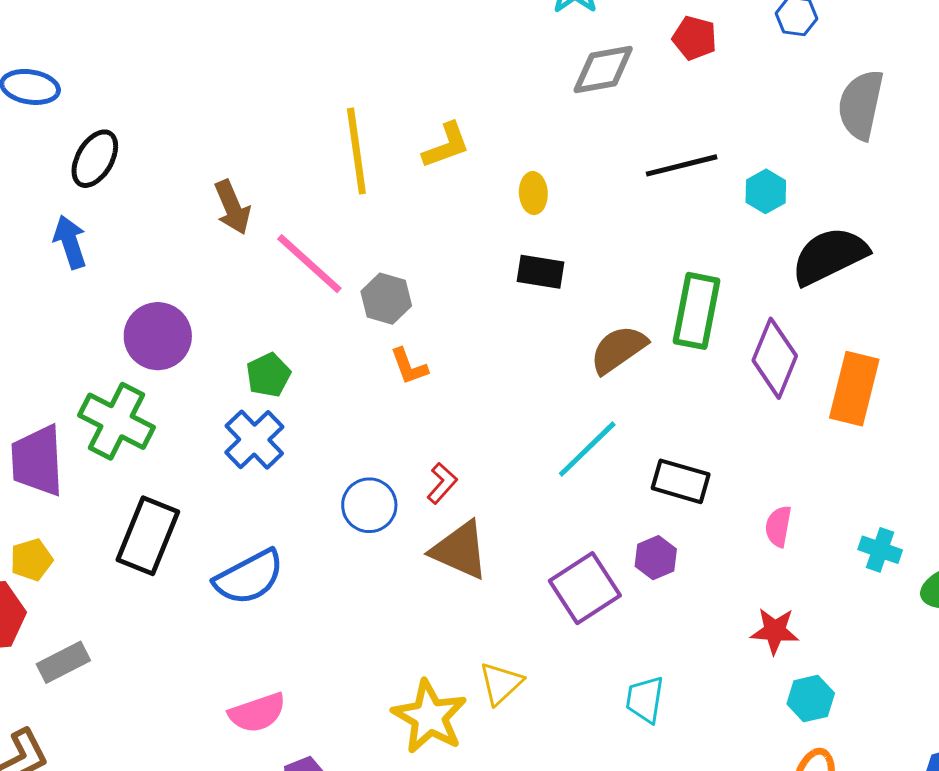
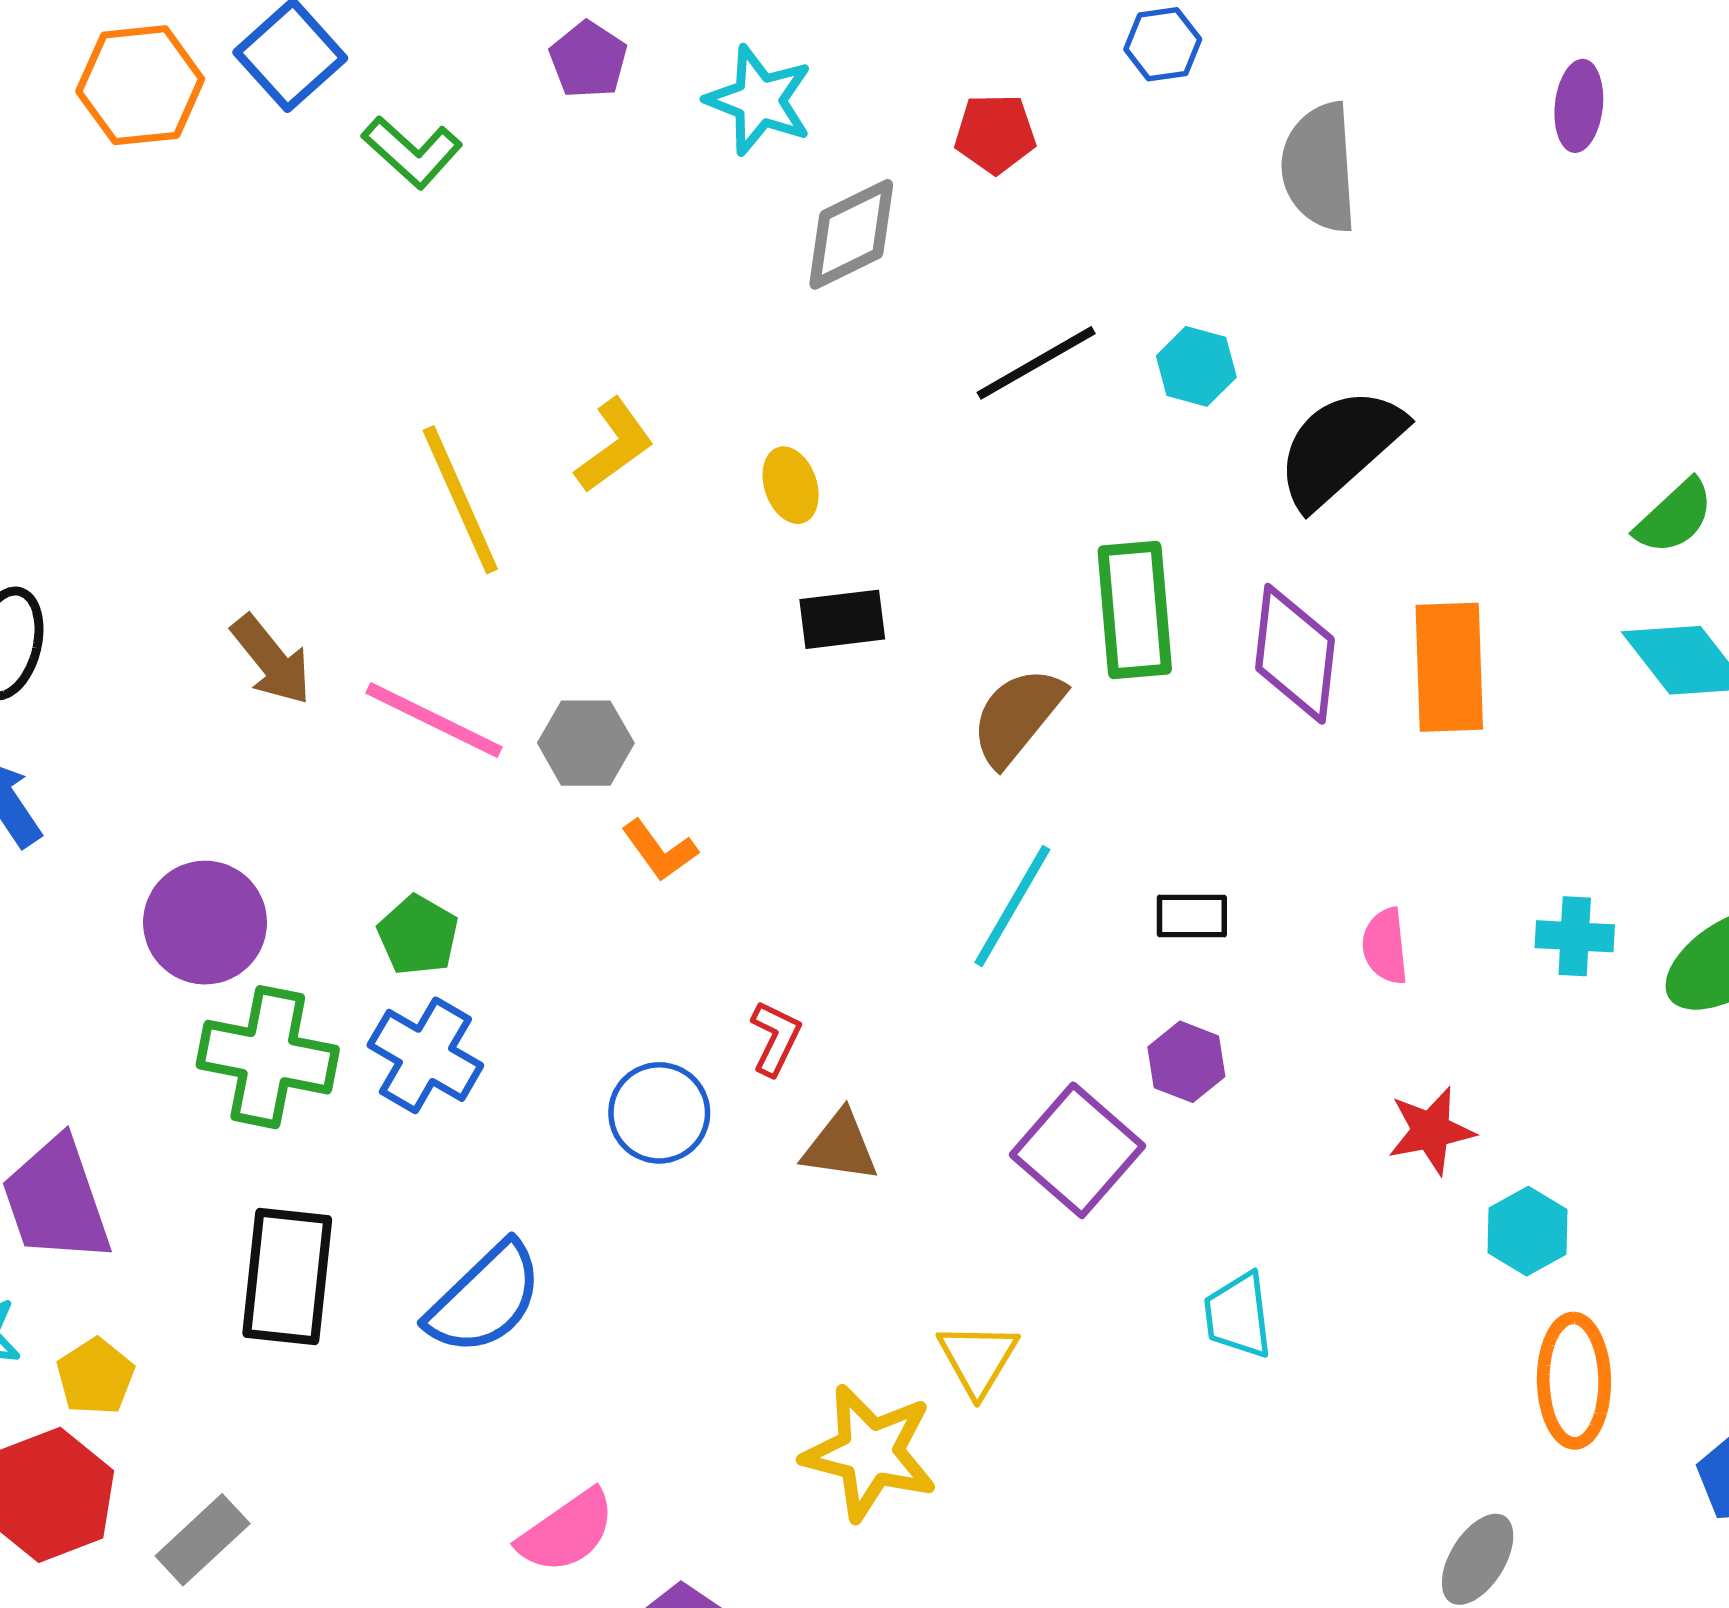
green cross: (117, 421) -> (268, 1057), moved
black rectangle: (681, 481) -> (1192, 916), size x0.7
brown triangle: (460, 550) -> (840, 1147), size x0.7

